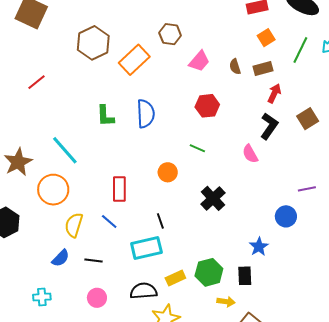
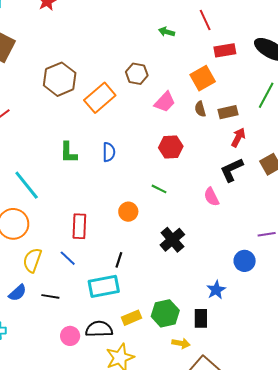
orange square: (266, 38) -> (203, 78), moved, size x1.4
blue semicircle: (146, 114) -> (109, 152), size x0.7
black L-shape: (269, 126) -> (232, 170), turned -152
black line: (160, 221) -> (119, 260), turned 35
pink circle: (97, 298) -> (70, 336), moved

